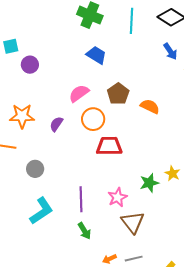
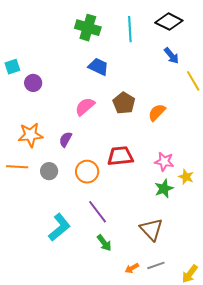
orange semicircle: (150, 106) -> (157, 112), turned -66
orange circle: (93, 119) -> (87, 172), moved
gray circle: (35, 169) -> (49, 171), moved
pink star: (117, 197) -> (164, 162), moved, turned -30
purple line: (81, 199) -> (98, 212), turned -30

